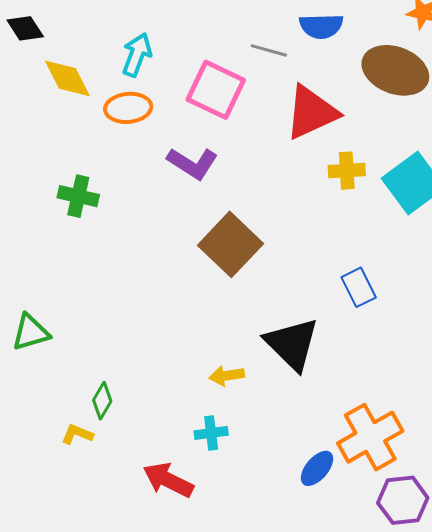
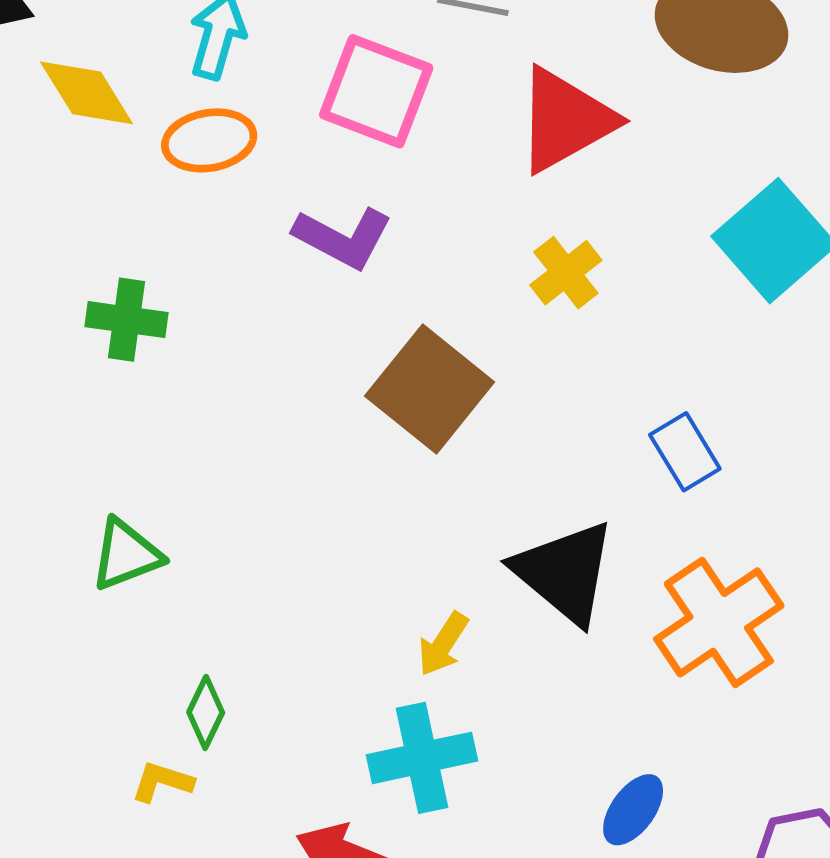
yellow cross: (347, 171) -> (566, 273), moved, turned -30
green triangle: (31, 332) -> (126, 555), moved
yellow arrow: (227, 376) -> (443, 644), turned -44
cyan cross: (211, 433) -> (422, 758), size x1.6
orange cross: (370, 437) -> (719, 622), moved

